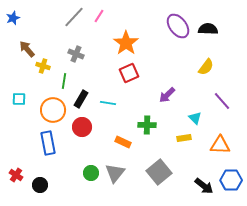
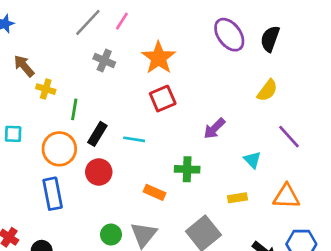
black semicircle: (208, 29) -> (270, 39), turned -72
gray cross: (76, 54) -> (104, 61), moved
yellow rectangle: (184, 138) -> (237, 198), moved

